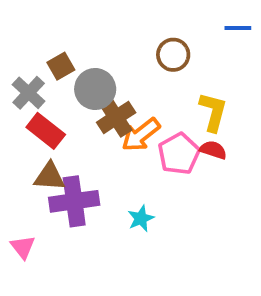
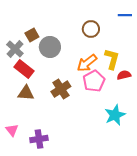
brown cross: (116, 118) -> (61, 89), moved
orange arrow: (141, 135) -> (87, 63), moved
red semicircle: (213, 150) -> (124, 75), moved, turned -32
purple cross: (74, 201) -> (39, 139), moved, size x0.7
cyan star: (141, 218) -> (115, 115), moved, size x1.5

